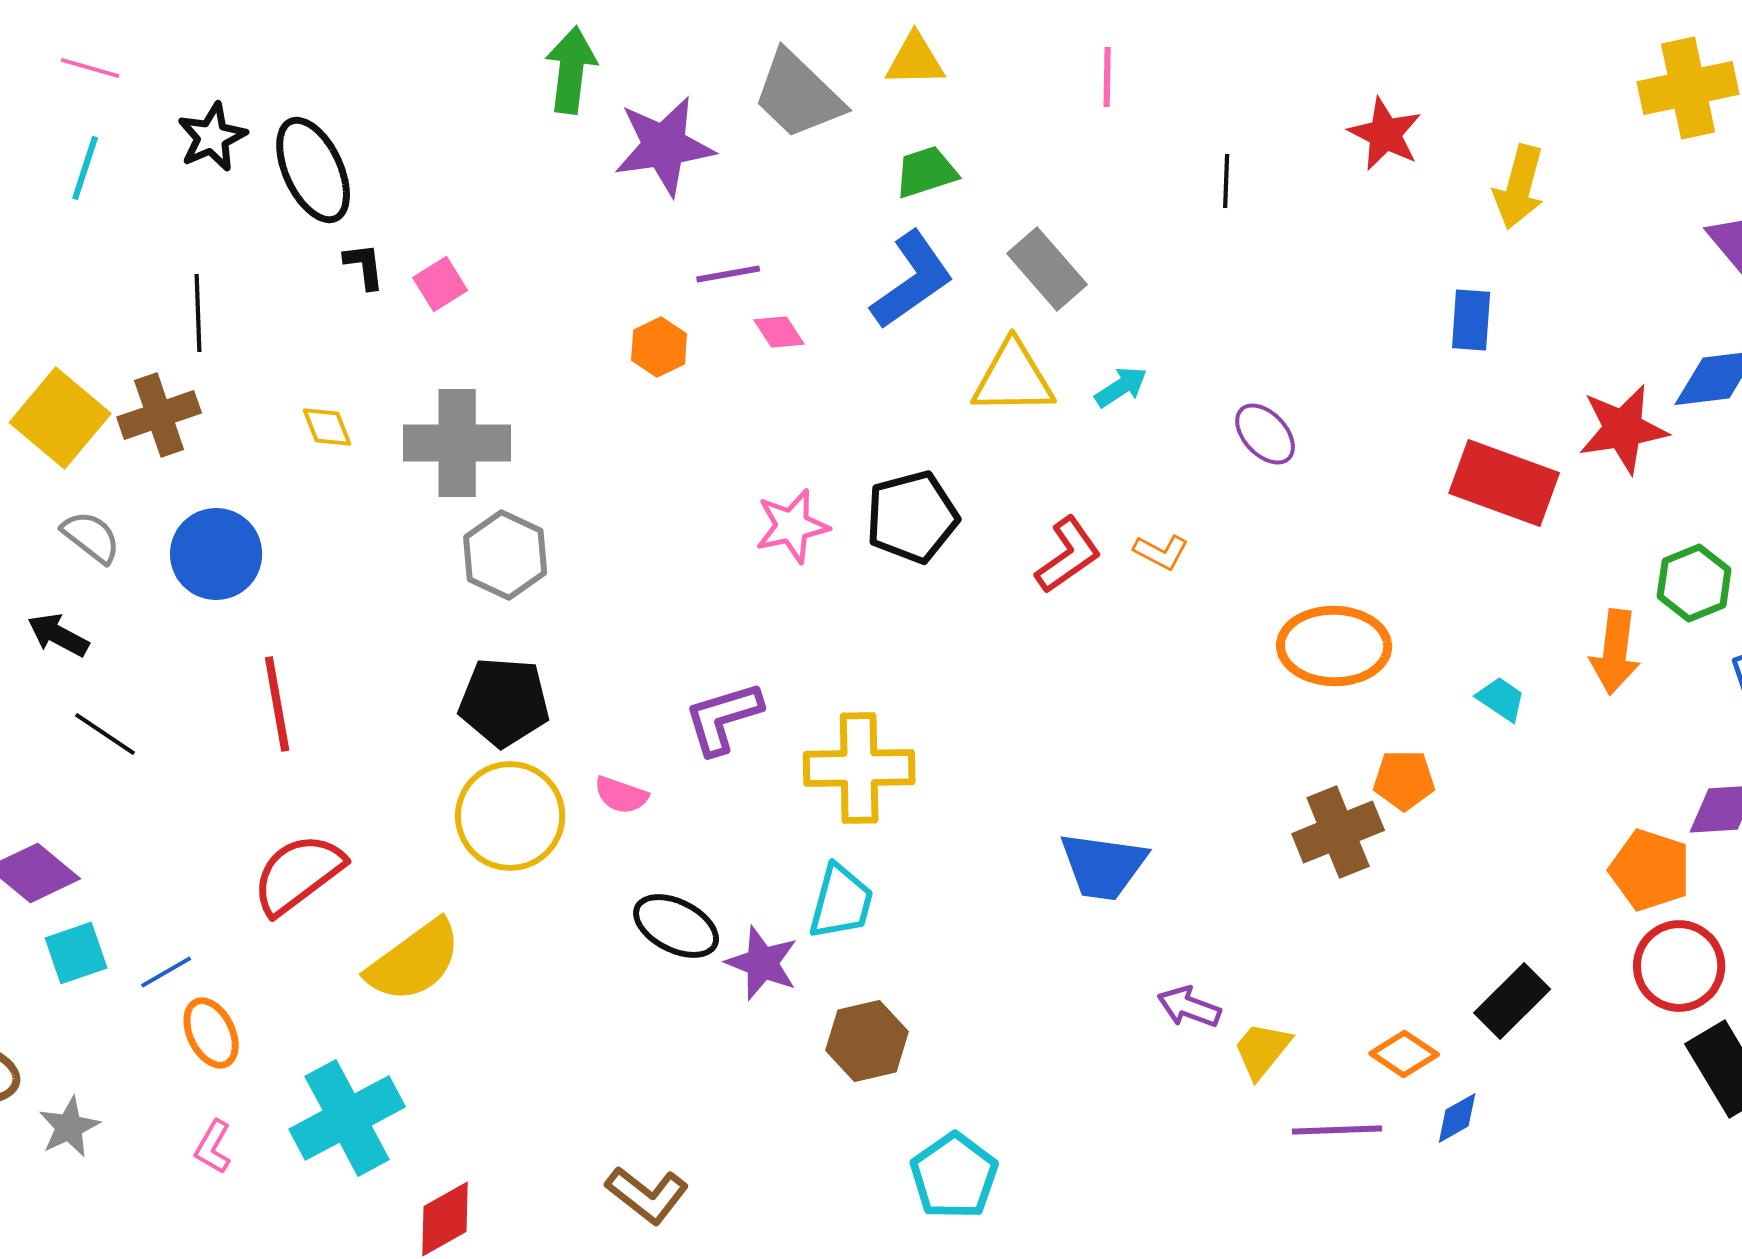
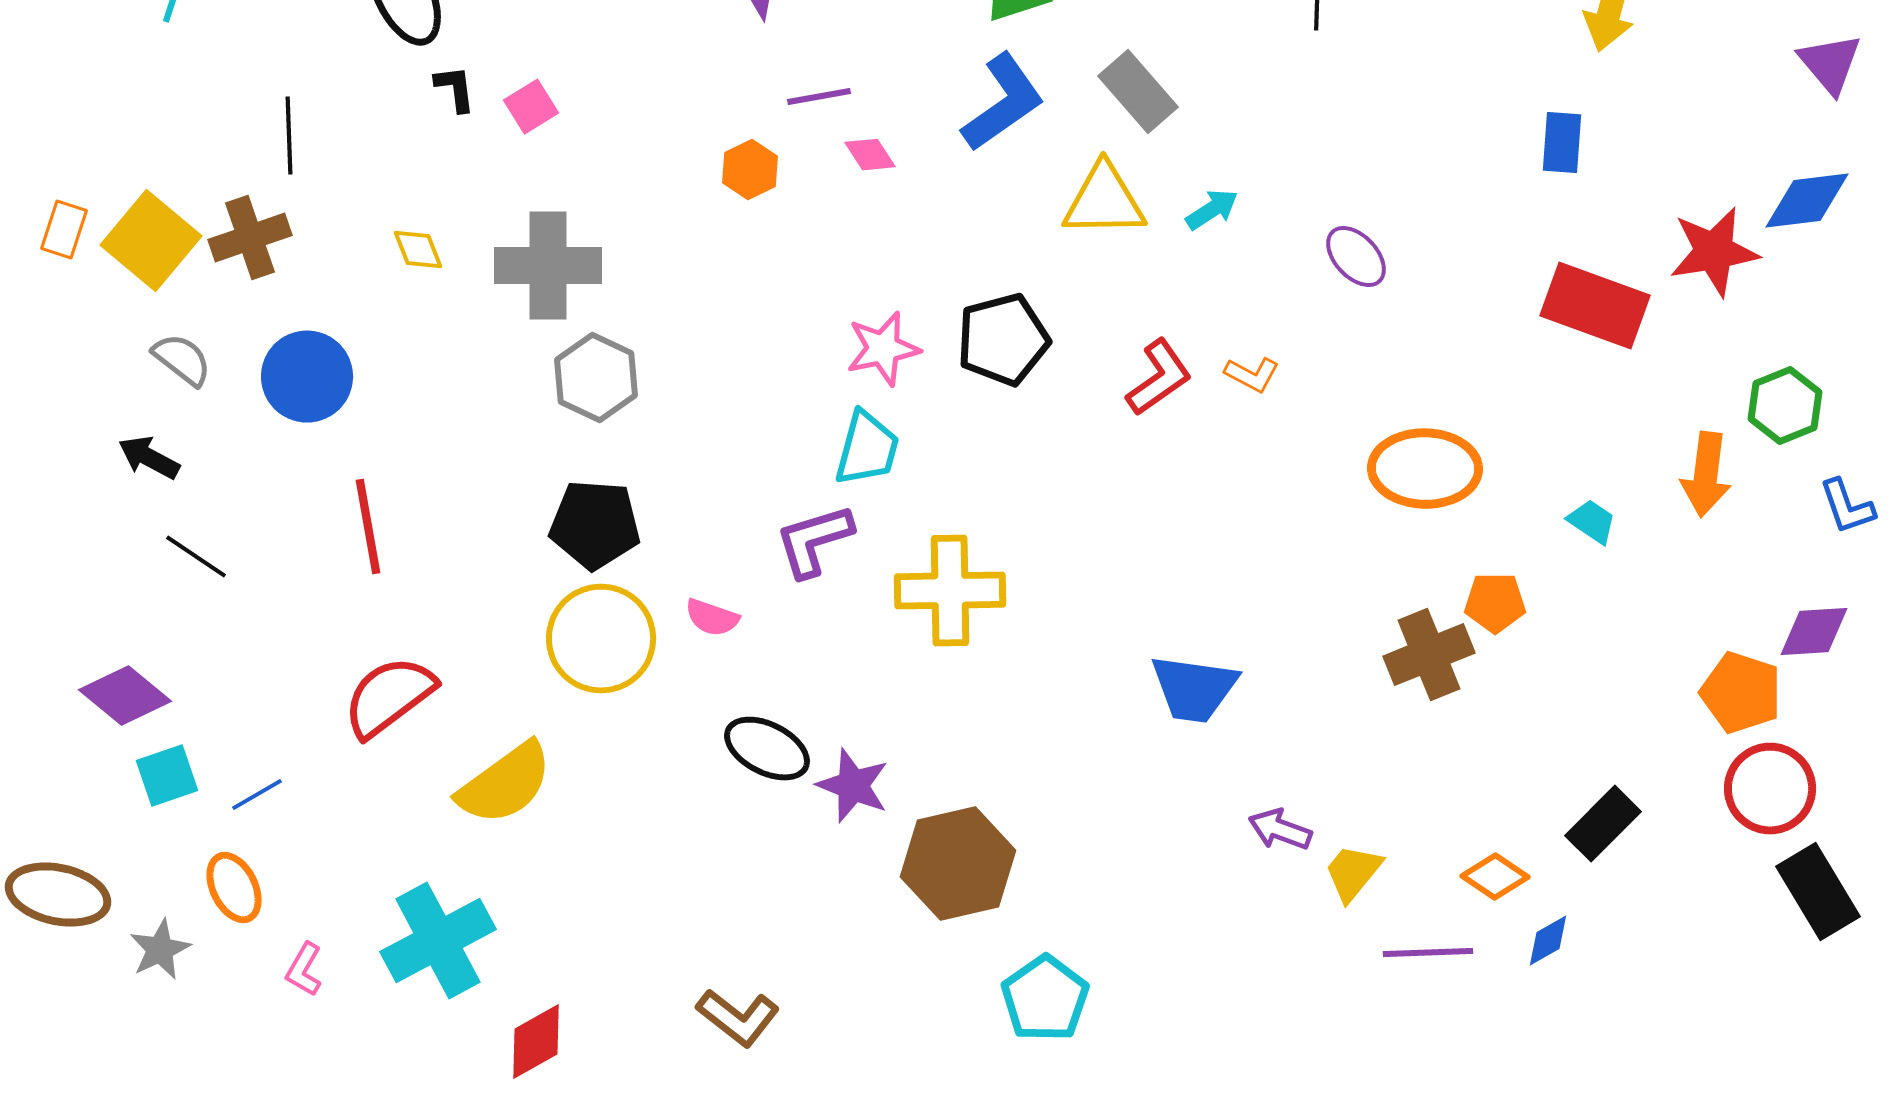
cyan trapezoid: (841, 902) -> (867, 449), moved
orange ellipse: (211, 1033) -> (234, 888), moved
brown hexagon: (867, 1041) -> (958, 864), size x1.4

